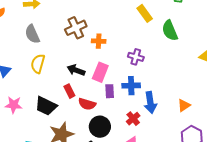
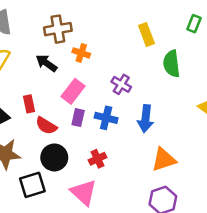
black arrow: (76, 70) -> (47, 63), moved
blue arrow: (150, 102) -> (146, 119), moved
orange triangle: (184, 105) -> (164, 160), size x1.5

